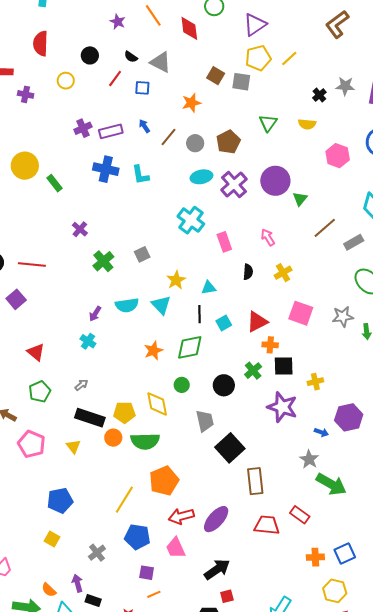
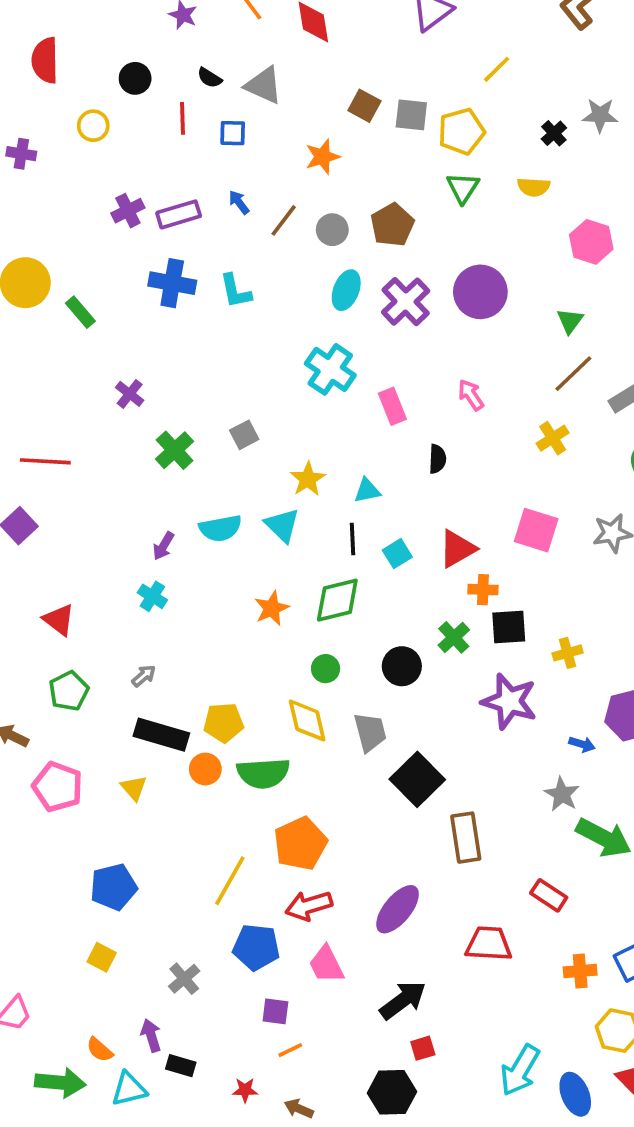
yellow pentagon: (258, 58) -> (461, 131), moved
red line: (115, 79) -> (182, 118), turned -36
cyan ellipse: (201, 177) -> (346, 290), turned -55
green triangle: (300, 199) -> (570, 321), moved
yellow cross: (283, 273) -> (553, 438), moved
yellow diamond: (157, 404) -> (307, 720), moved
red arrow: (181, 516) -> (309, 906), moved
red trapezoid: (267, 525) -> (489, 944), moved

